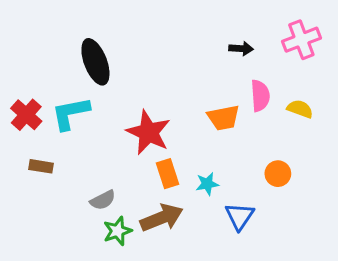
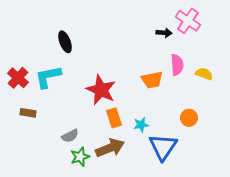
pink cross: (301, 40) -> (188, 21), moved, turned -35
black ellipse: (95, 62) -> (65, 42), size x0.7
blue triangle: (240, 216) -> (163, 147), size x1.4

